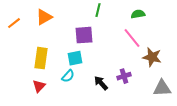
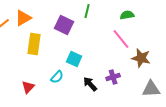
orange triangle: (44, 17) -> (23, 18), moved
purple square: (84, 35) -> (64, 25), moved, turned 30
yellow rectangle: (41, 58) -> (34, 44), moved
cyan square: (75, 58) -> (74, 59), moved, turned 35

